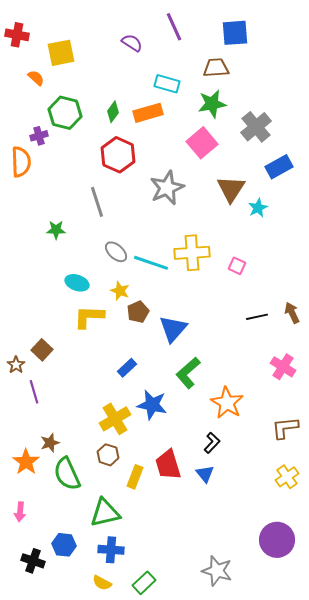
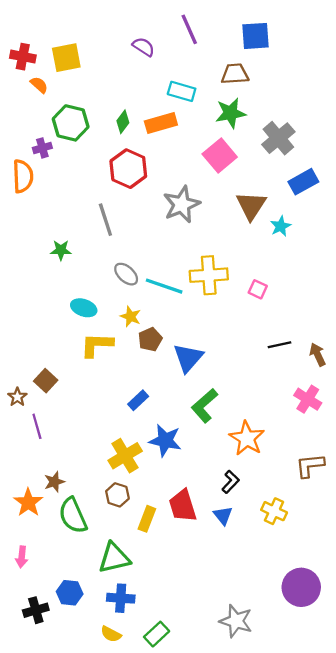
red cross: (17, 35) -> (23, 57), moved
brown arrow: (292, 313) -> (318, 355), moved
yellow cross: (287, 477) -> (274, 511), moved, turned -30
black cross: (33, 561) -> (36, 610), turned -35

